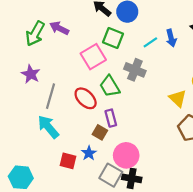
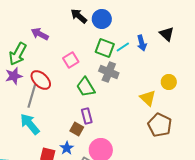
green arrow: (35, 34) -> (18, 54), moved
green square: (113, 38) -> (105, 48), moved
pink square: (93, 57) -> (71, 60), size x0.7
purple star: (31, 74) -> (14, 76), turned 30
red ellipse: (86, 98) -> (41, 80), moved

